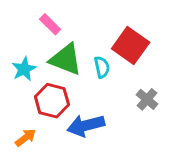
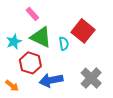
gray cross: (147, 99) -> (91, 78), moved, size x1.5
orange arrow: (26, 138) -> (12, 86), turned 72

